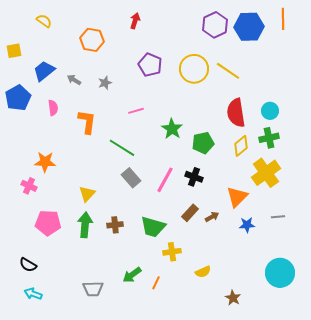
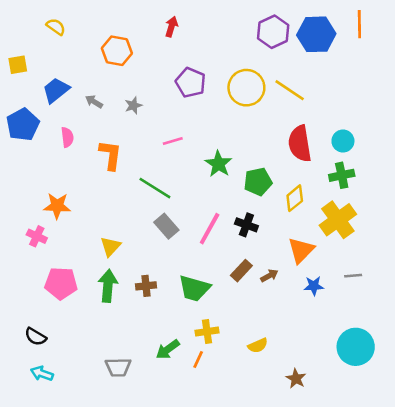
yellow diamond: (241, 146) -> (295, 198), moved
yellow cross: (172, 252) -> (207, 332), moved

